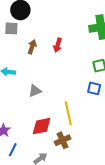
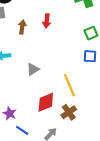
blue line: (13, 150) -> (22, 130), turned -72

